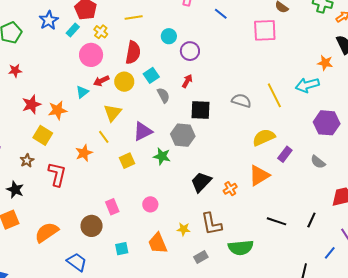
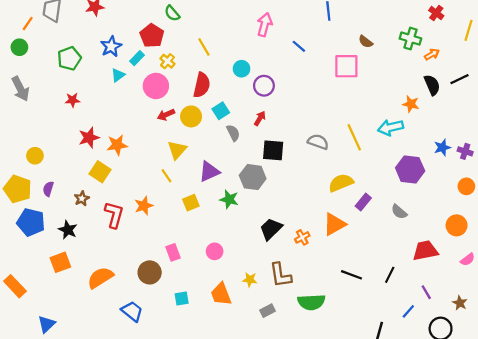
yellow line: (134, 18) -> (204, 47), turned 66
cyan triangle: (82, 92) -> (118, 75), moved
orange star: (84, 153) -> (144, 206), moved

